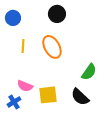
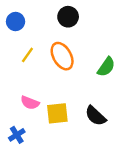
yellow line: (23, 46) -> (27, 55), turned 32
green semicircle: (89, 72) -> (106, 67), moved
blue cross: (14, 102) -> (17, 135), moved

